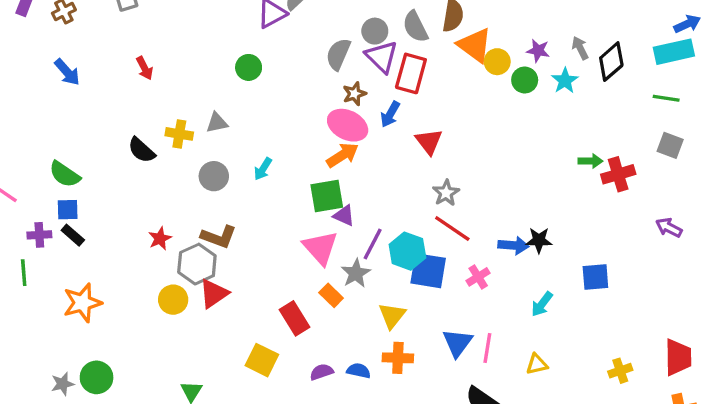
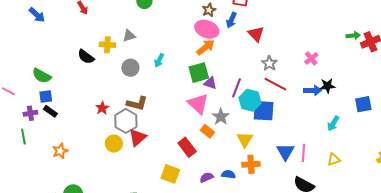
purple line: (373, 244) -> (236, 88), moved
pink cross: (478, 277) -> (311, 58), moved
orange star: (82, 303) -> (60, 151), size x0.7

